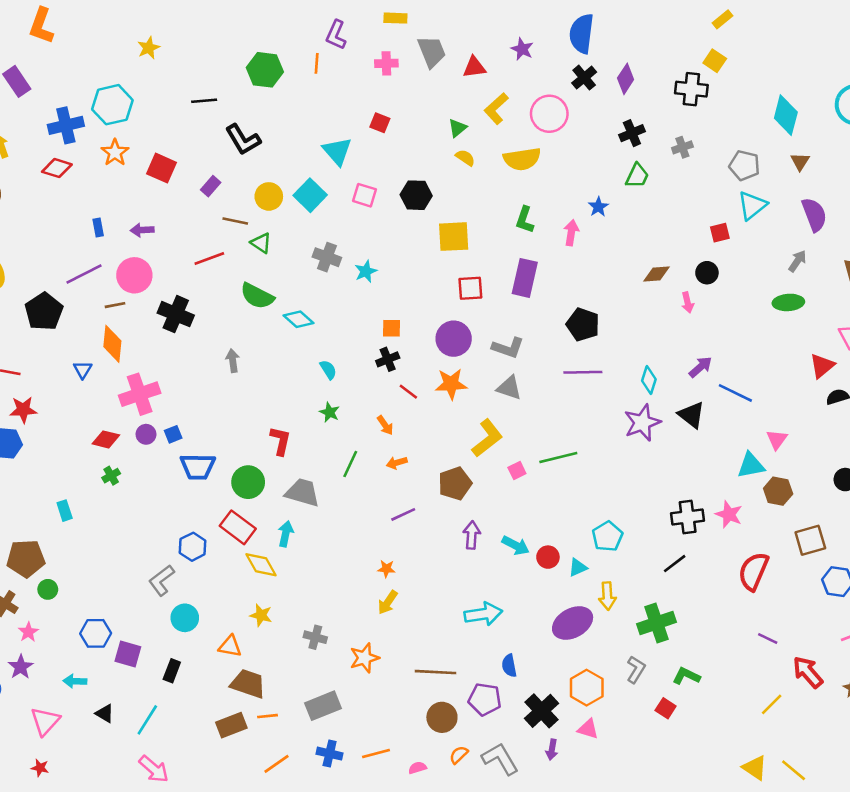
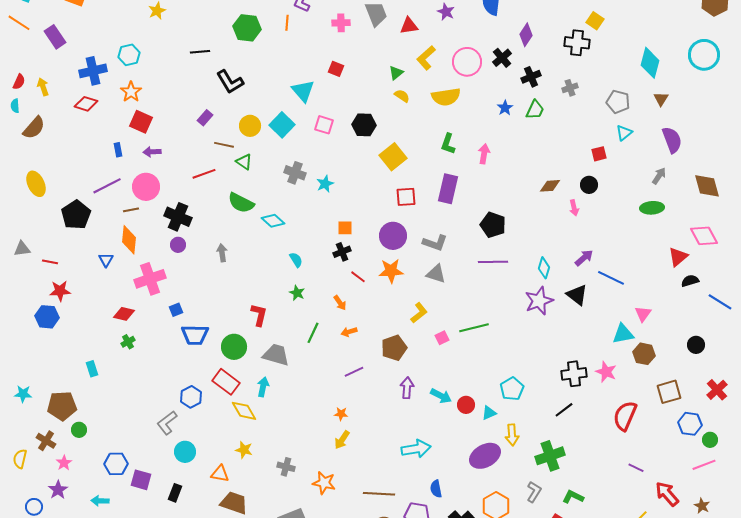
black cross: (584, 78) -> (502, 58), moved
cyan hexagon: (112, 105) -> (129, 55), size x0.7
red square: (162, 168) -> (141, 122), moved
cyan triangle: (752, 206) -> (624, 133), size x0.7
blue star: (598, 207) -> (505, 108), moved
yellow square: (454, 237) -> (393, 157), turned -36
purple circle: (146, 434) -> (178, 245), moved
yellow L-shape: (487, 438) -> (419, 313), size x0.7
orange star: (364, 658) -> (324, 483), turned 30

